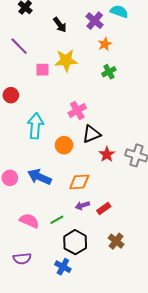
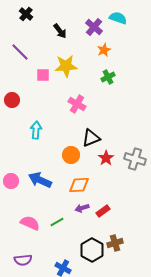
pink cross: (77, 110) -> (77, 104), moved, turned -30
cyan arrow: (35, 126) -> (36, 130), size x0.7
orange circle: (64, 145) -> (71, 155), moved
brown cross: (116, 241) -> (115, 243), turned 35
black hexagon: (75, 242) -> (92, 250), moved

